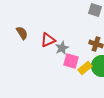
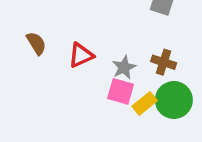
gray star: (62, 48) -> (124, 67), moved

